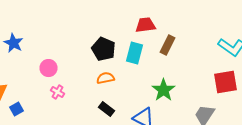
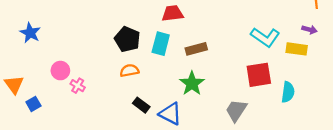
brown rectangle: (168, 45) -> (196, 49), moved, turned 48
pink circle: (48, 68) -> (60, 71), moved
black rectangle: (106, 109) -> (141, 105), moved

